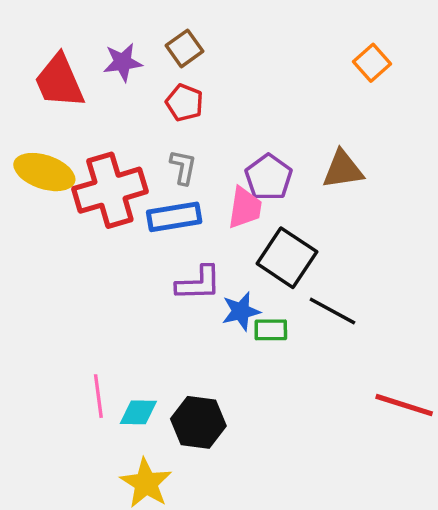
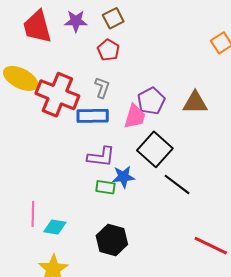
red cross: (110, 190) -> (57, 95), turned 30
green rectangle: (271, 330) -> (105, 187), moved
black hexagon: (198, 422) -> (112, 240), moved

